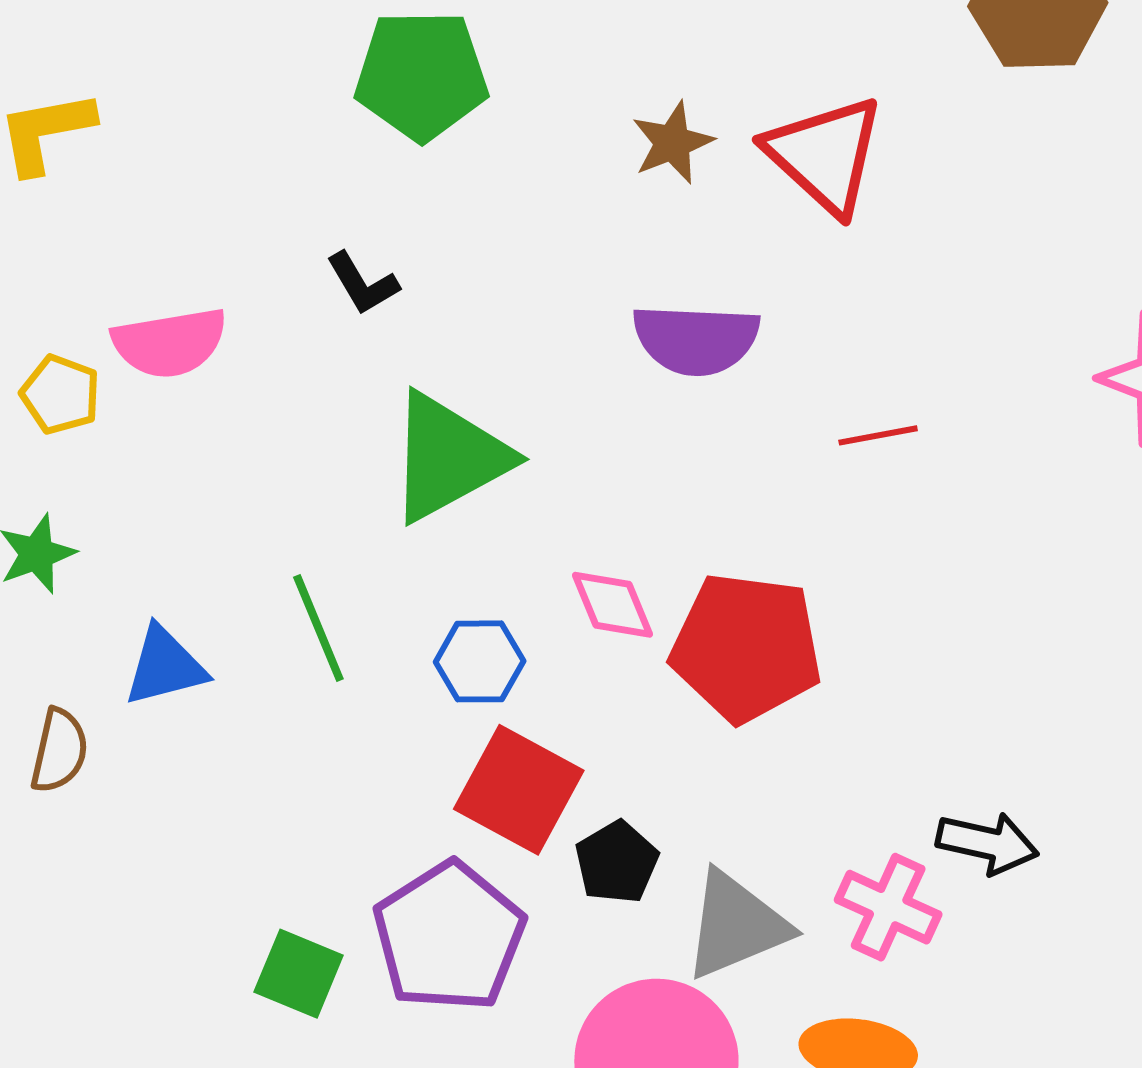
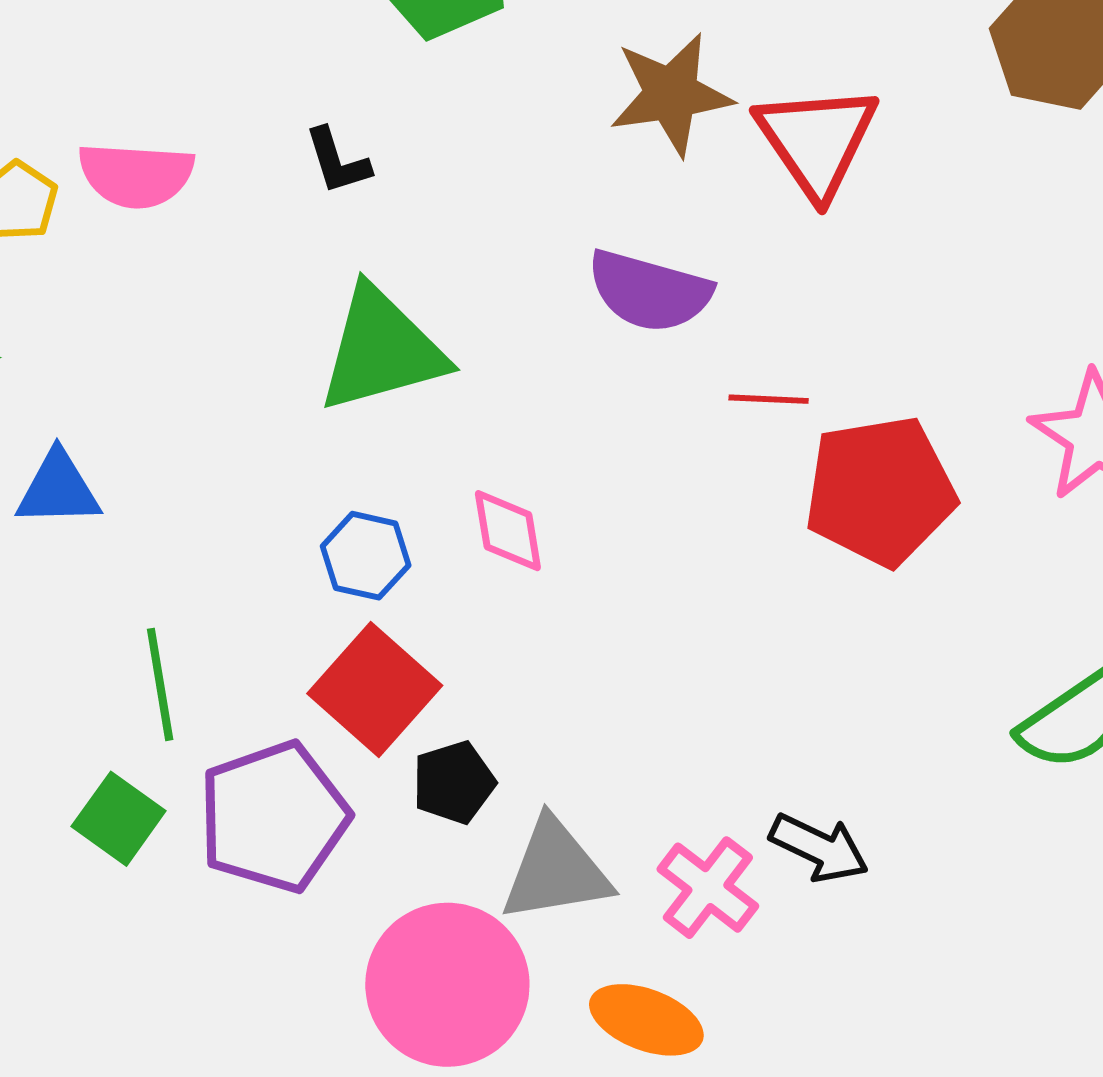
brown star: (672, 143) -> (671, 94), size x1.5
red line: (878, 435) -> (769, 399), moved
green line: (318, 628) -> (160, 684), moved
red pentagon: (746, 647) -> (880, 491), moved, turned -30

